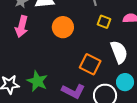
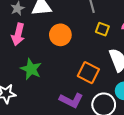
green star: (37, 81) -> (31, 69), moved

